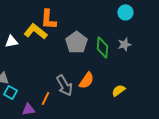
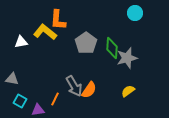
gray star: (124, 44) -> (127, 58), moved, size x1.5
orange semicircle: (86, 80) -> (89, 90), moved
cyan square: (10, 92) -> (20, 101), moved

